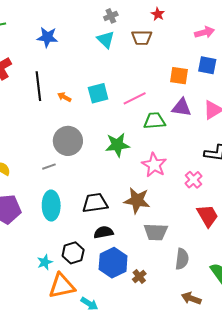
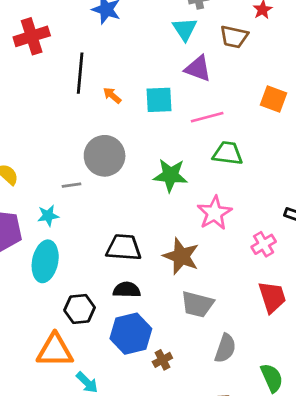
purple triangle: (182, 107) -> (198, 69), moved
cyan ellipse: (51, 206) -> (45, 261), moved
cyan star: (45, 262) -> (48, 216), moved

